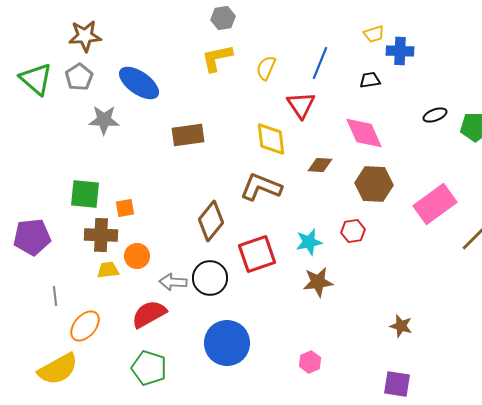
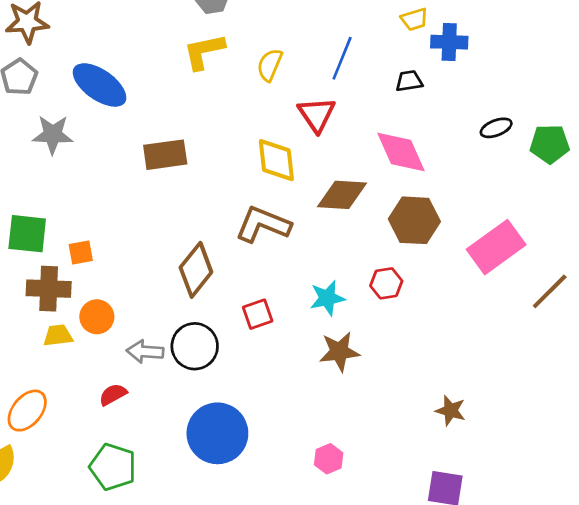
brown diamond: (320, 165) -> (342, 195), size x1.5
red square: (257, 254) -> (258, 314), size x0.6
red semicircle: (149, 314) -> (113, 394), size x0.6

